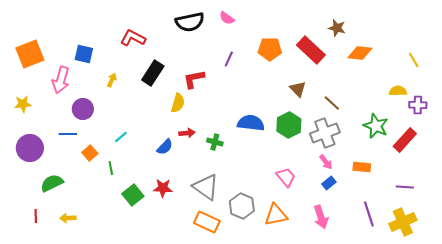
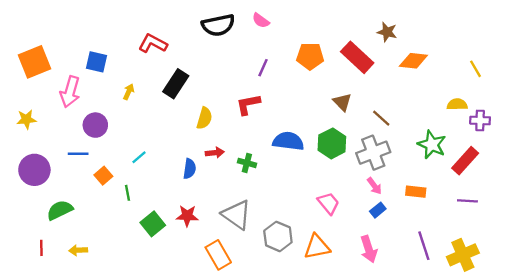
red L-shape: (194, 79) -> (248, 104), moved
blue semicircle: (165, 147) -> (190, 169), turned -36
purple line: (405, 187) -> (467, 201), moved
orange rectangle: (207, 222) -> (218, 255), moved, turned 35

